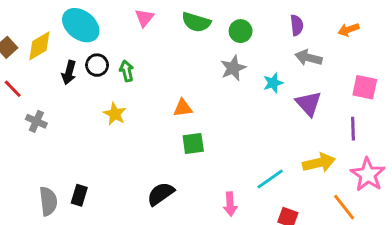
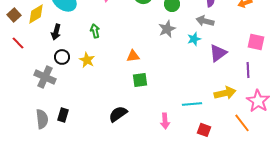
gray arrow: (309, 58) -> (205, 21), moved
black circle: (97, 65) -> (62, 57), moved
purple triangle: (309, 104) -> (218, 53), turned 36
gray cross: (36, 121) -> (45, 77), moved, size x1.5
cyan line: (270, 179) -> (192, 104), turned 30

